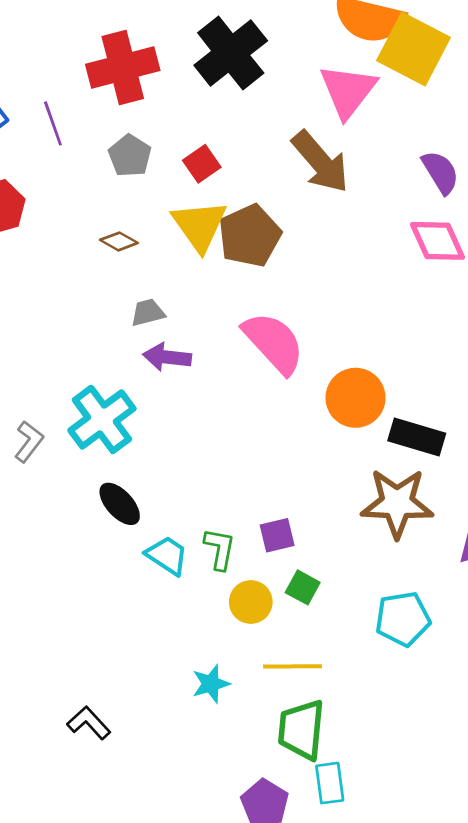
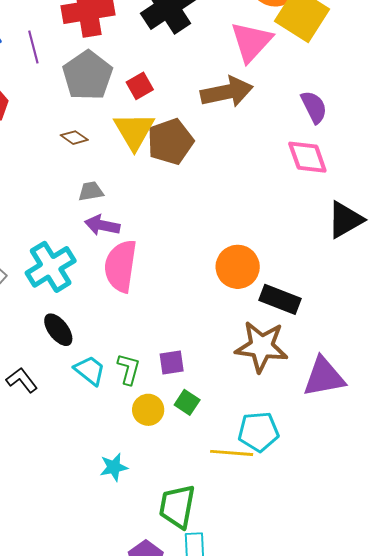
gray pentagon: (130, 156) -> (88, 75), size x1.6
brown arrow: (320, 162) -> (227, 92), turned -66
pink semicircle: (274, 343) -> (121, 266), moved, turned -134
yellow line: (293, 666) -> (232, 453), moved
black L-shape: (89, 723) -> (22, 380), moved

